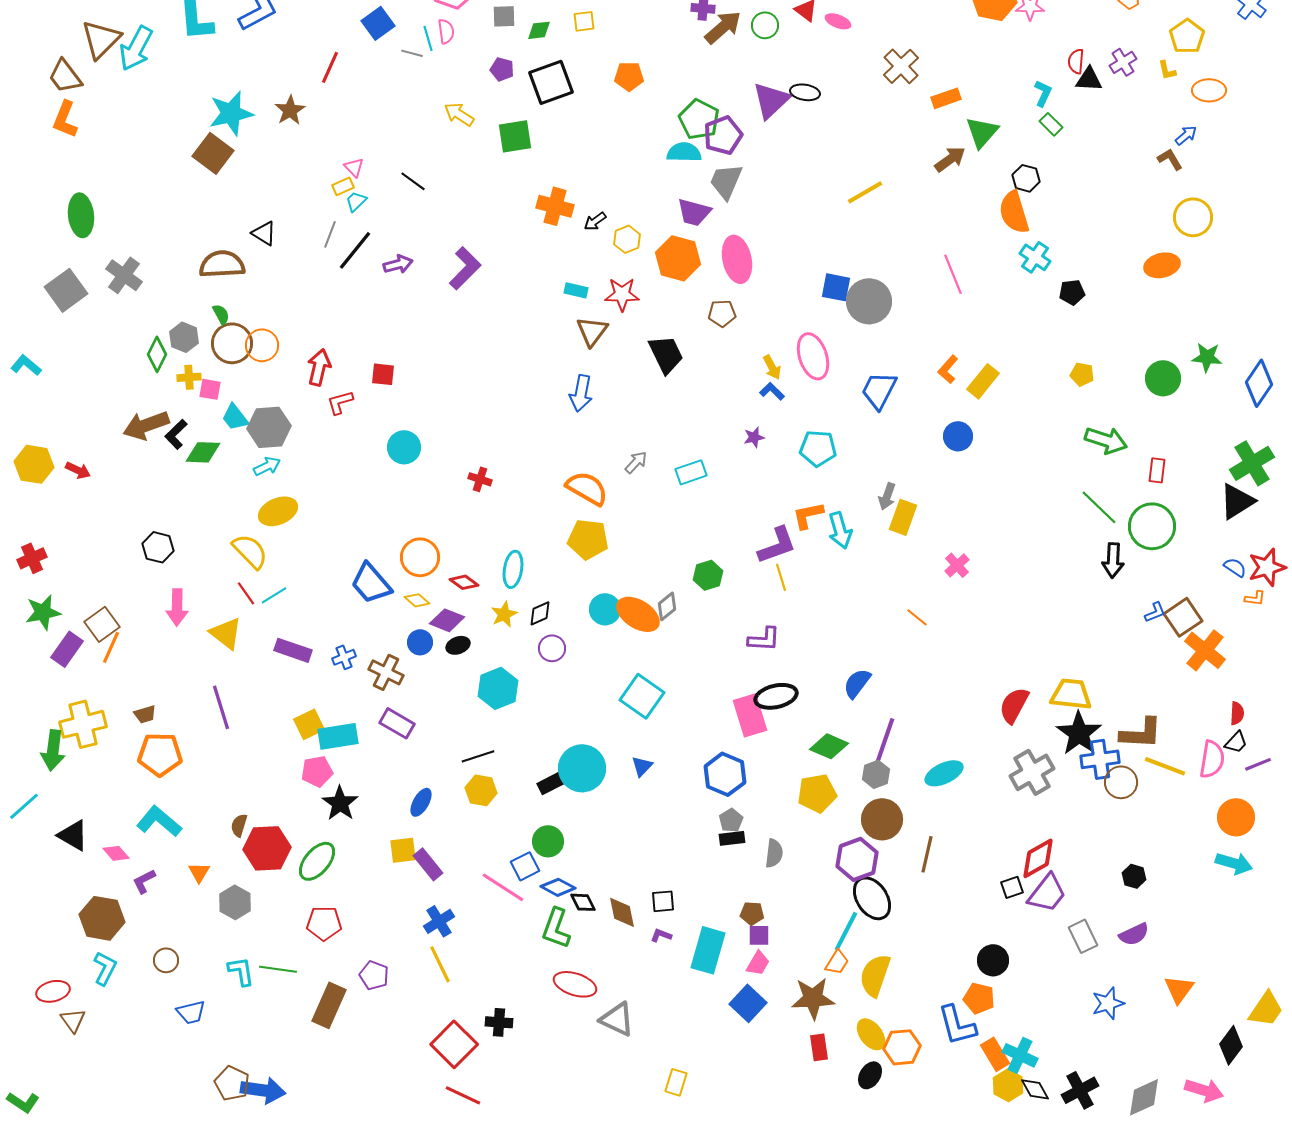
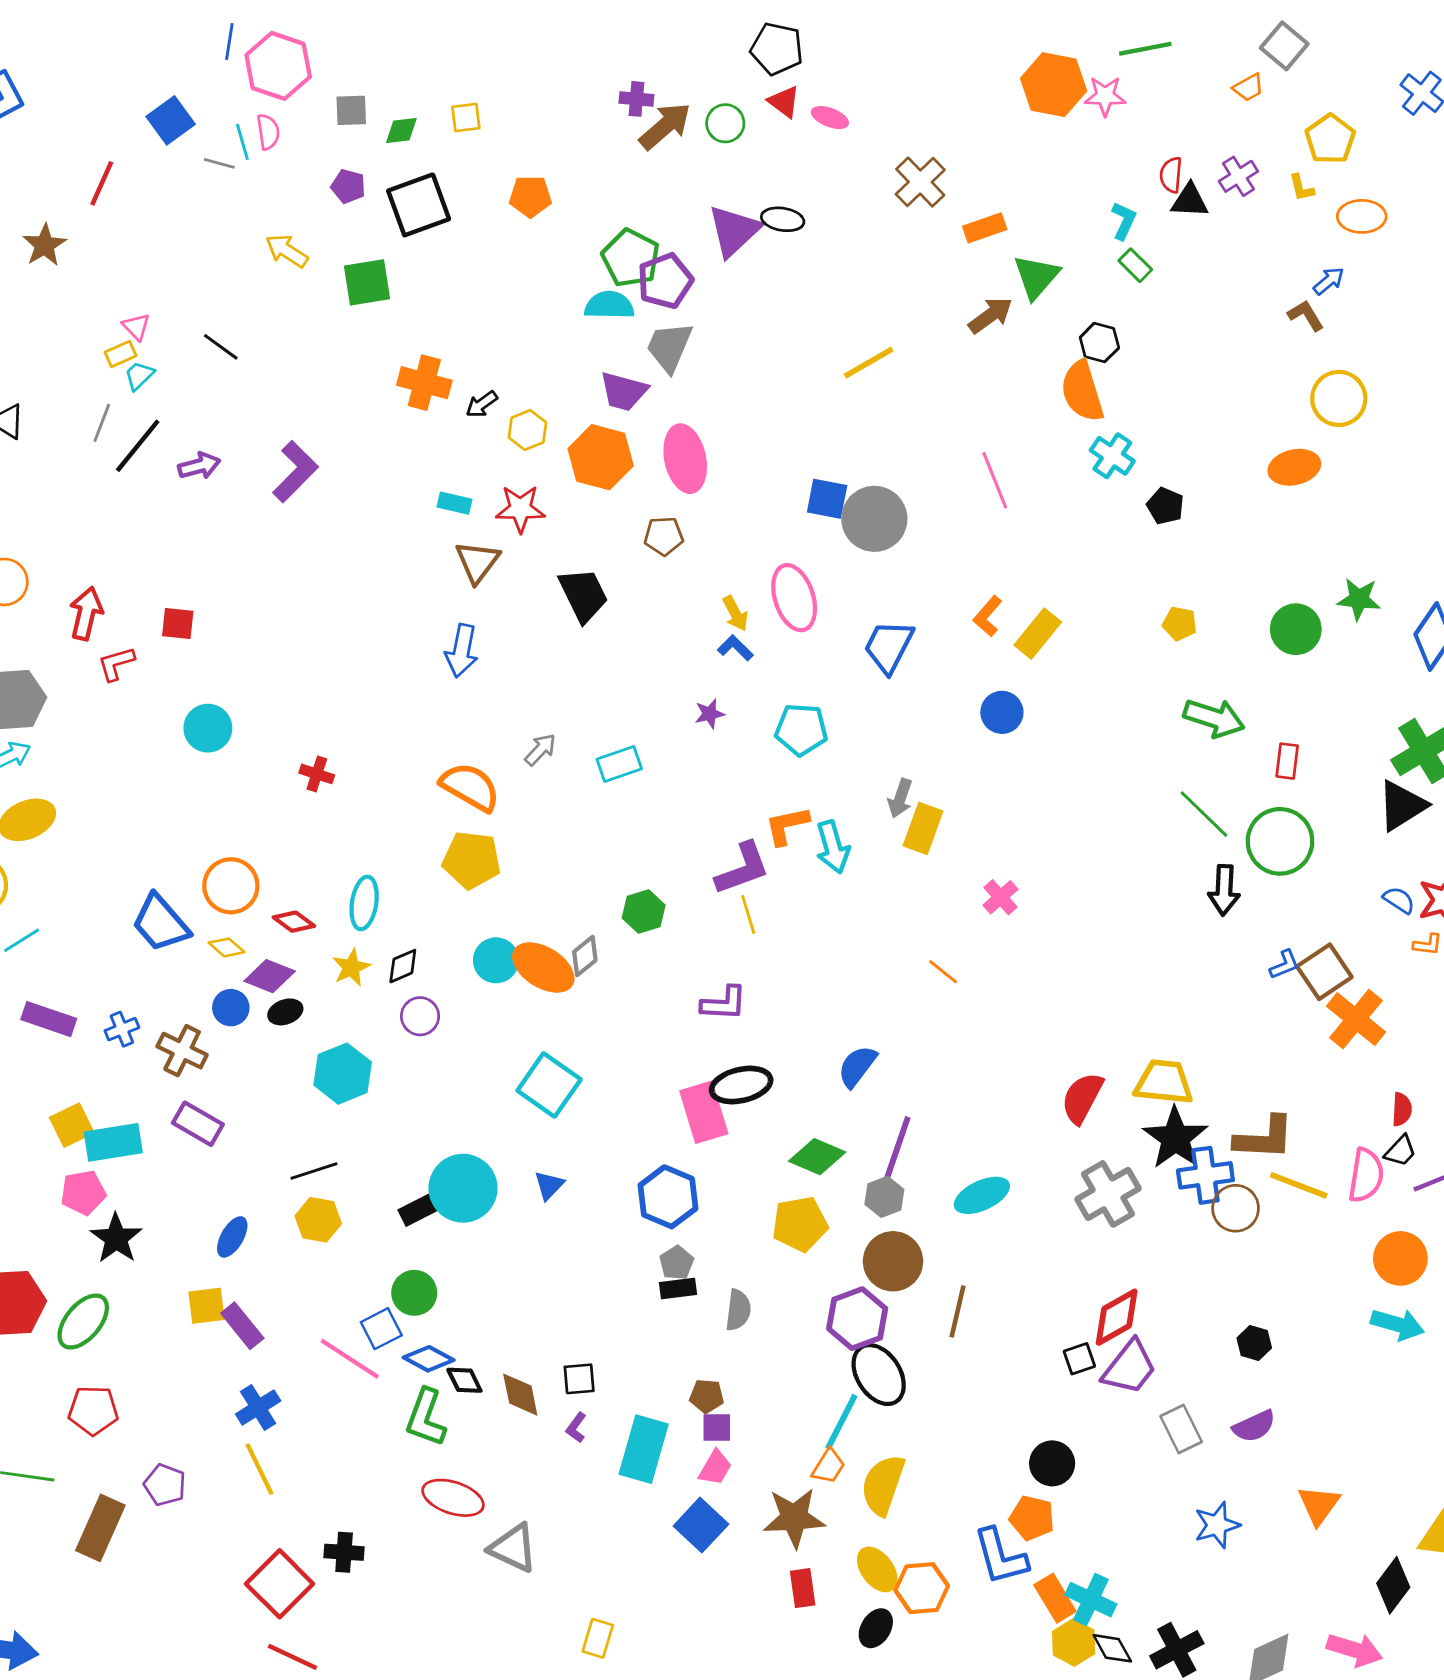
black pentagon: (1072, 292) -> (1165, 506), turned 30
purple L-shape: (661, 935) -> (576, 1428), turned -75

